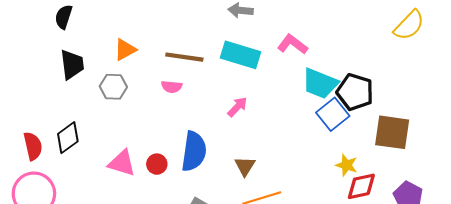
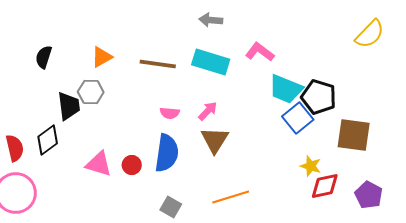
black semicircle: (64, 17) -> (44, 57), moved
black trapezoid: (72, 64) -> (69, 106), moved
pink semicircle: (172, 87) -> (170, 113), moved
brown triangle: (245, 166) -> (215, 140), moved, size x1.4

